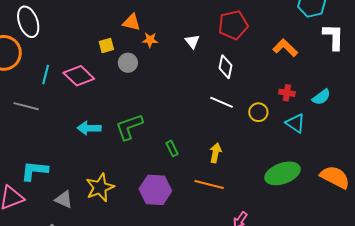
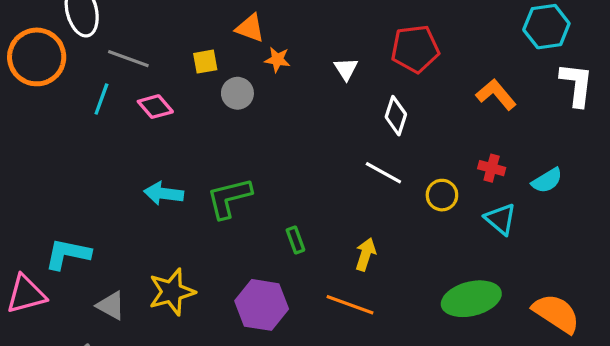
pink diamond: (79, 76) -> (155, 107), size x0.7
gray line: (26, 106) -> (128, 59), moved

